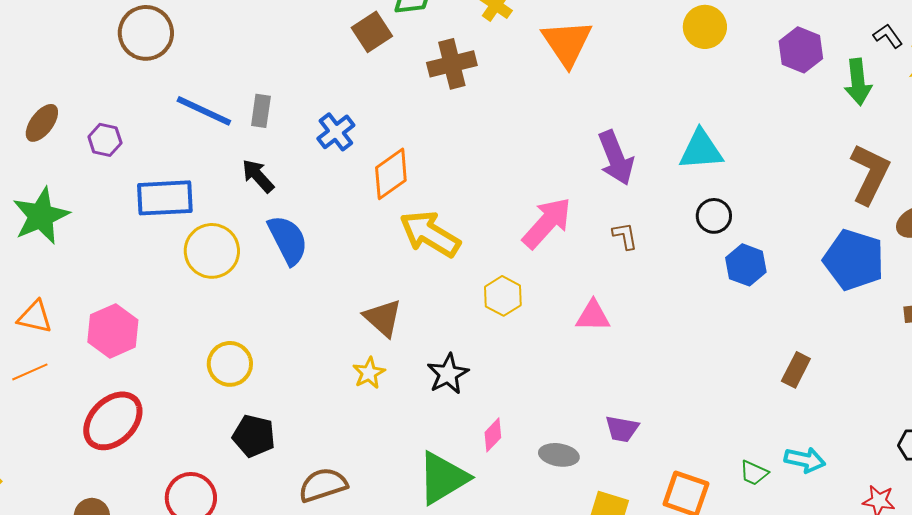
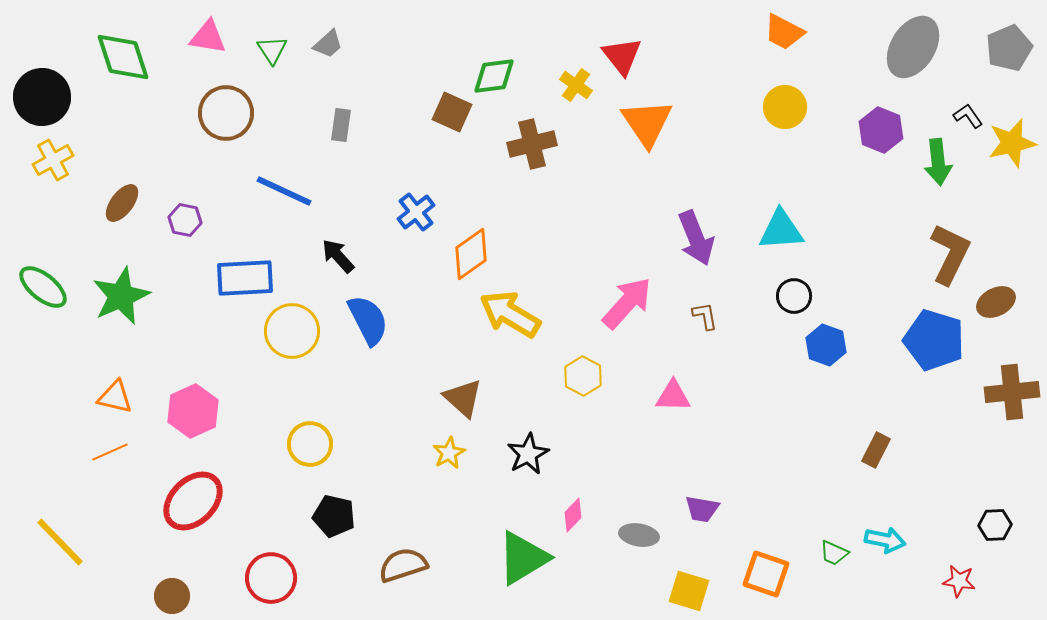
brown square: (372, 32) -> (452, 112), turned -33
gray rectangle: (261, 111) -> (341, 125), moved

